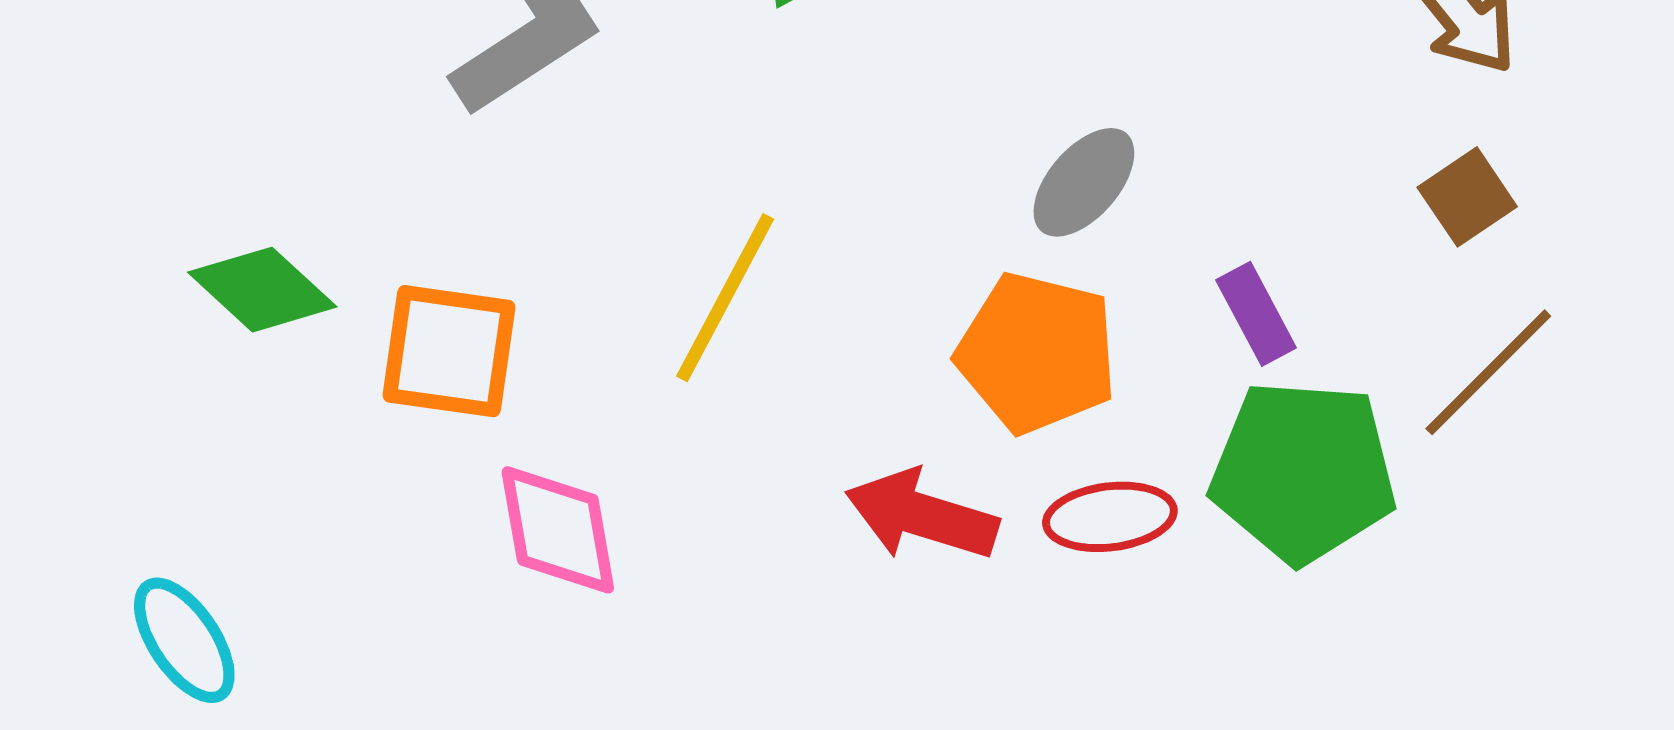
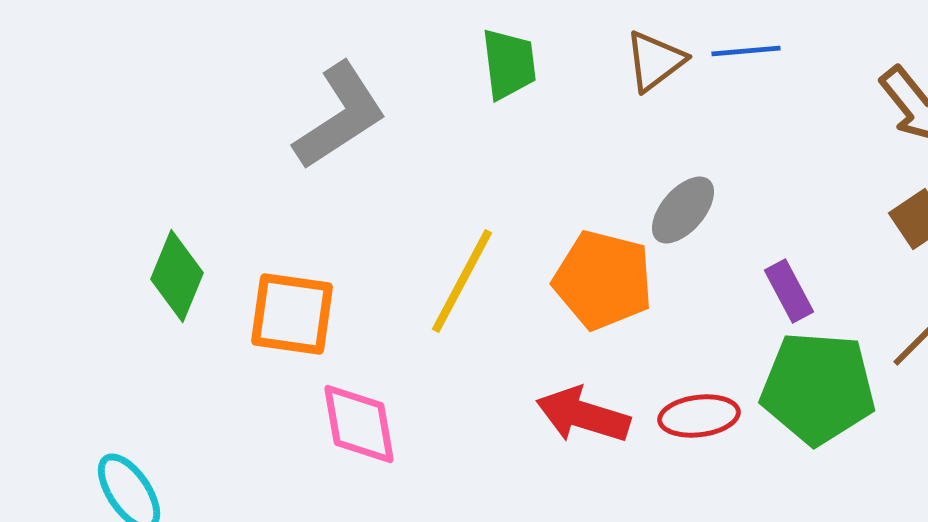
green diamond: (262, 290) -> (177, 276), turned 70
orange pentagon: (1037, 353) -> (603, 280), moved

